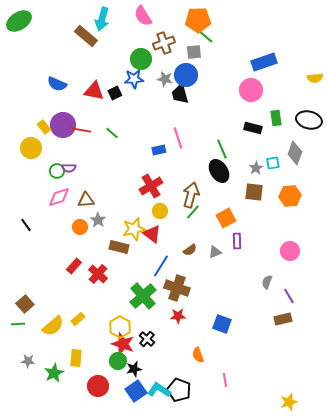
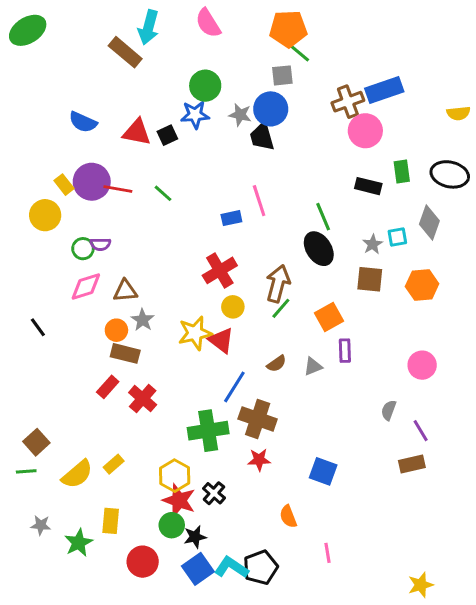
brown cross: (164, 43) -> (348, 102), moved
brown rectangle: (119, 247) -> (125, 353), moved
green cross: (143, 296) -> (208, 431), turned 32
black pentagon: (179, 390) -> (261, 567), turned 30

